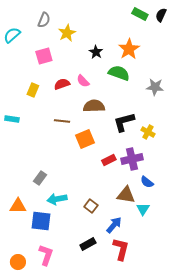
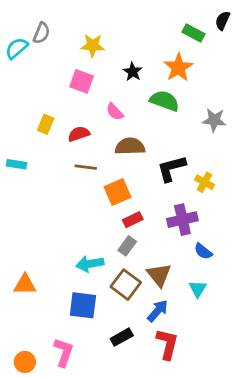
green rectangle: (140, 14) -> (194, 33), moved
gray semicircle: (44, 20) -> (41, 33), moved
yellow star: (67, 33) -> (93, 45), turned 30
pink square: (44, 56) -> (82, 81), moved, turned 36
red semicircle: (62, 84) -> (79, 134), moved
red rectangle: (109, 160) -> (133, 220), moved
gray rectangle: (40, 178) -> (127, 246), moved
brown triangle: (126, 195) -> (159, 275), moved, turned 42
cyan arrow: (57, 199) -> (90, 264), moved
brown square: (91, 206) -> (126, 285), size x1.5
blue square: (41, 221) -> (83, 305), moved

